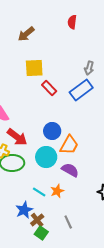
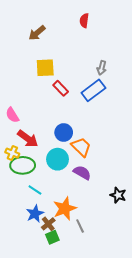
orange trapezoid: (69, 145) -> (81, 147), turned -75
orange star: (57, 191) -> (65, 208), moved, size x1.6
cyan line: (39, 192) -> (35, 190), moved
green square: (41, 233) -> (52, 237), turned 32

